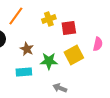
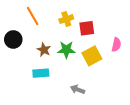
orange line: (16, 16) -> (33, 16), turned -66
green star: (49, 61) -> (66, 50), moved

